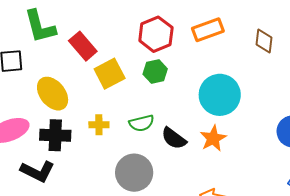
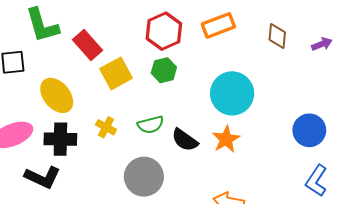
yellow cross: (99, 125) -> (106, 127), turned 30

